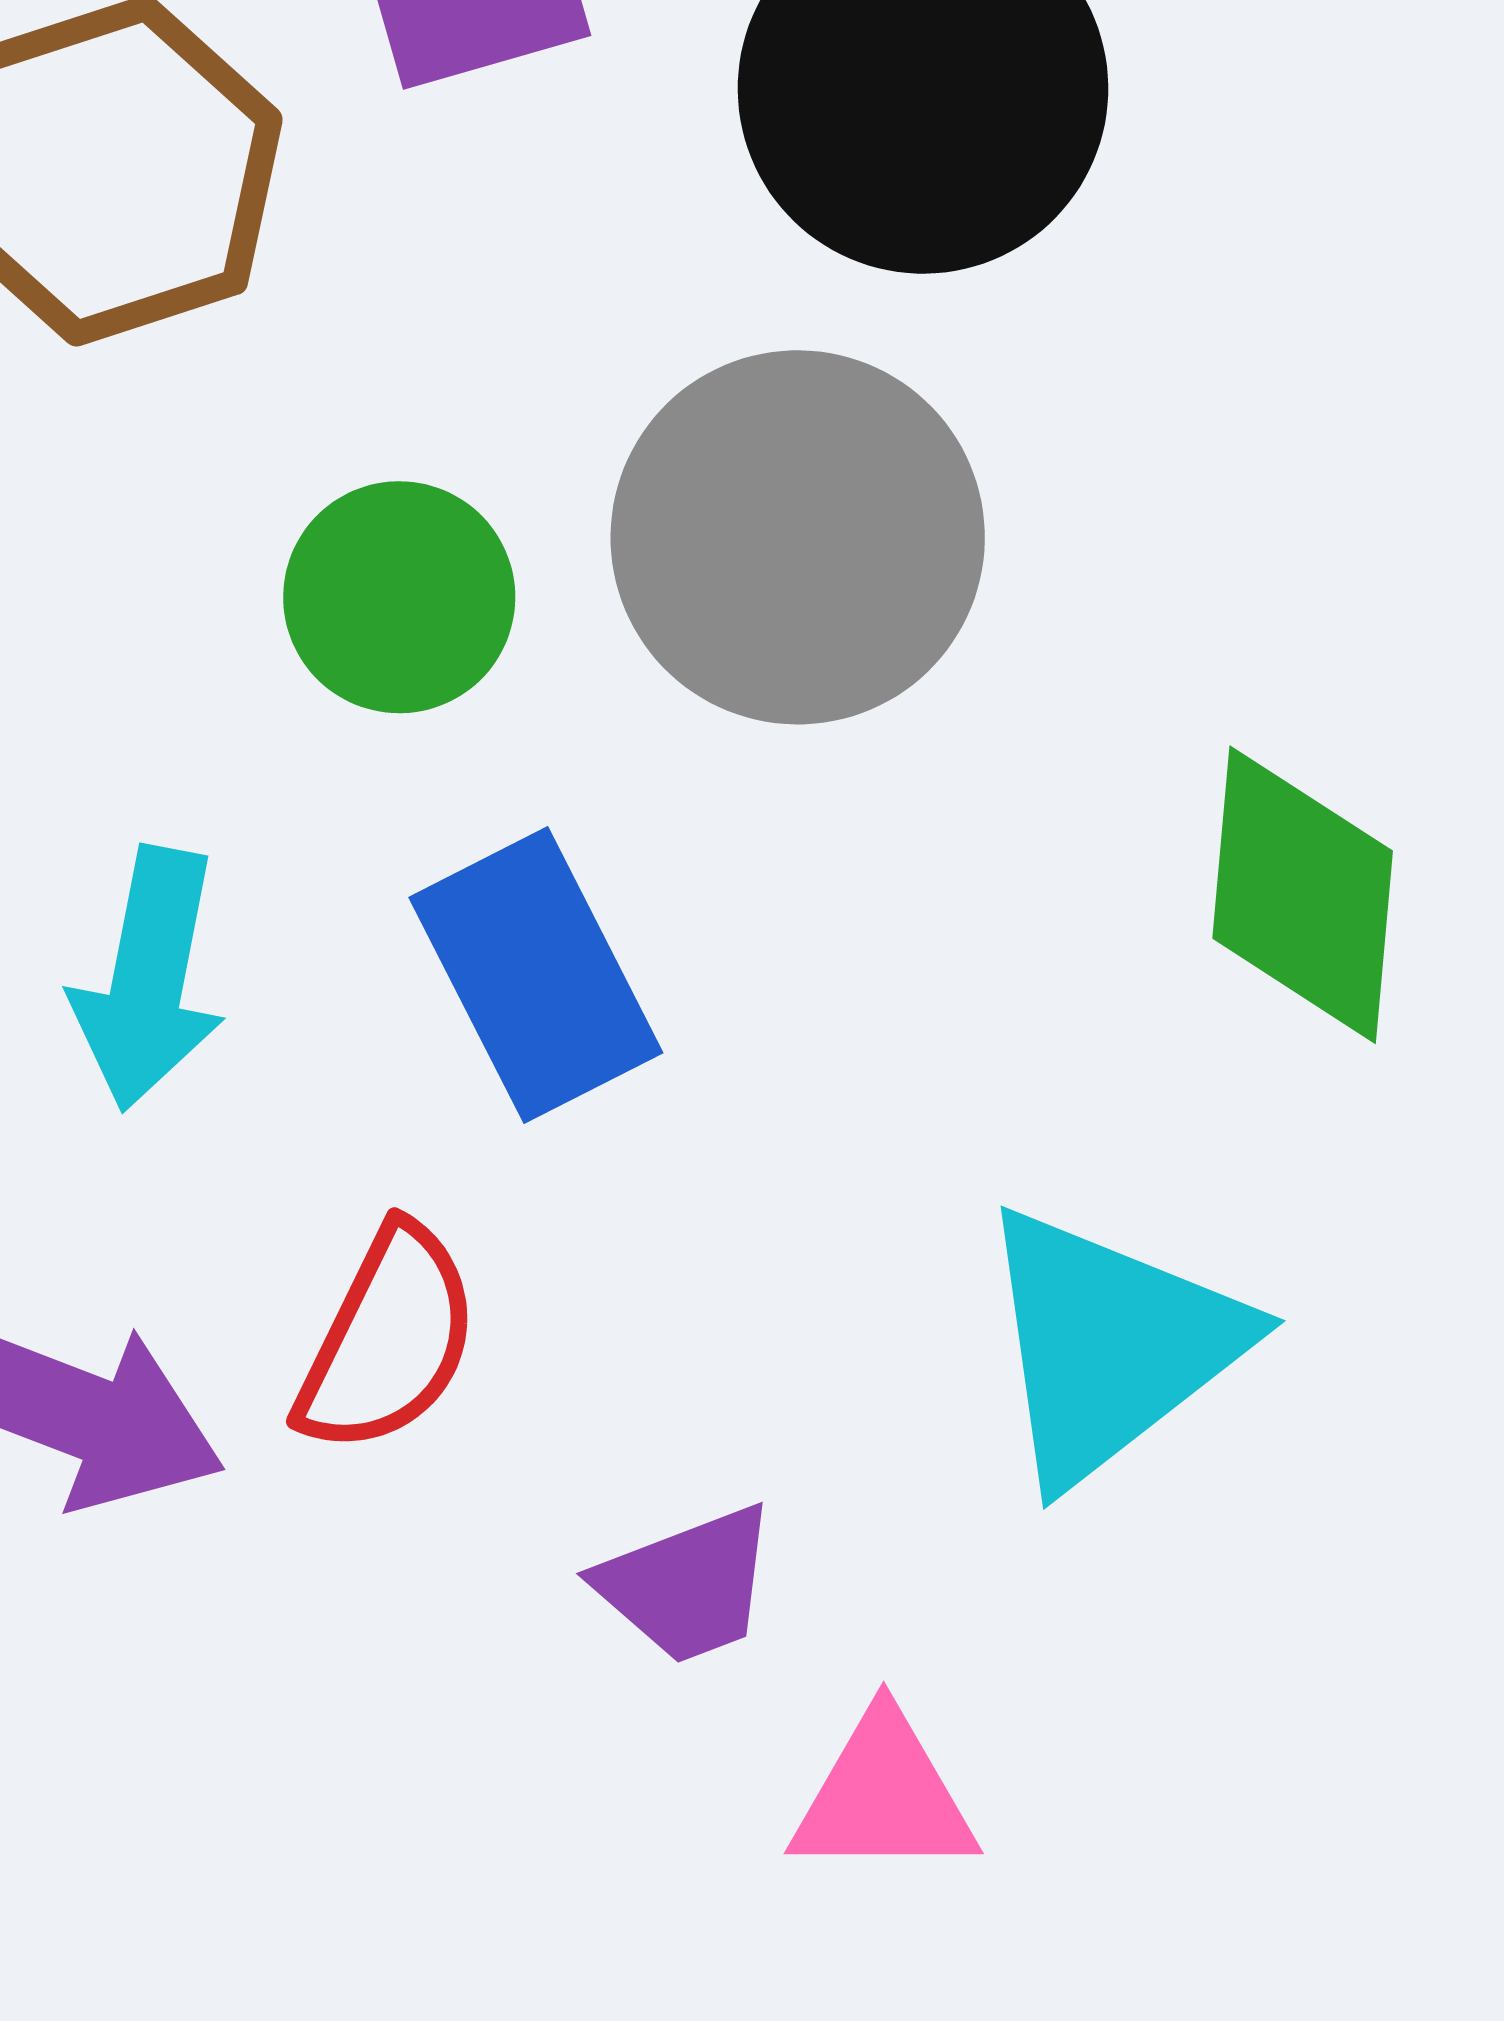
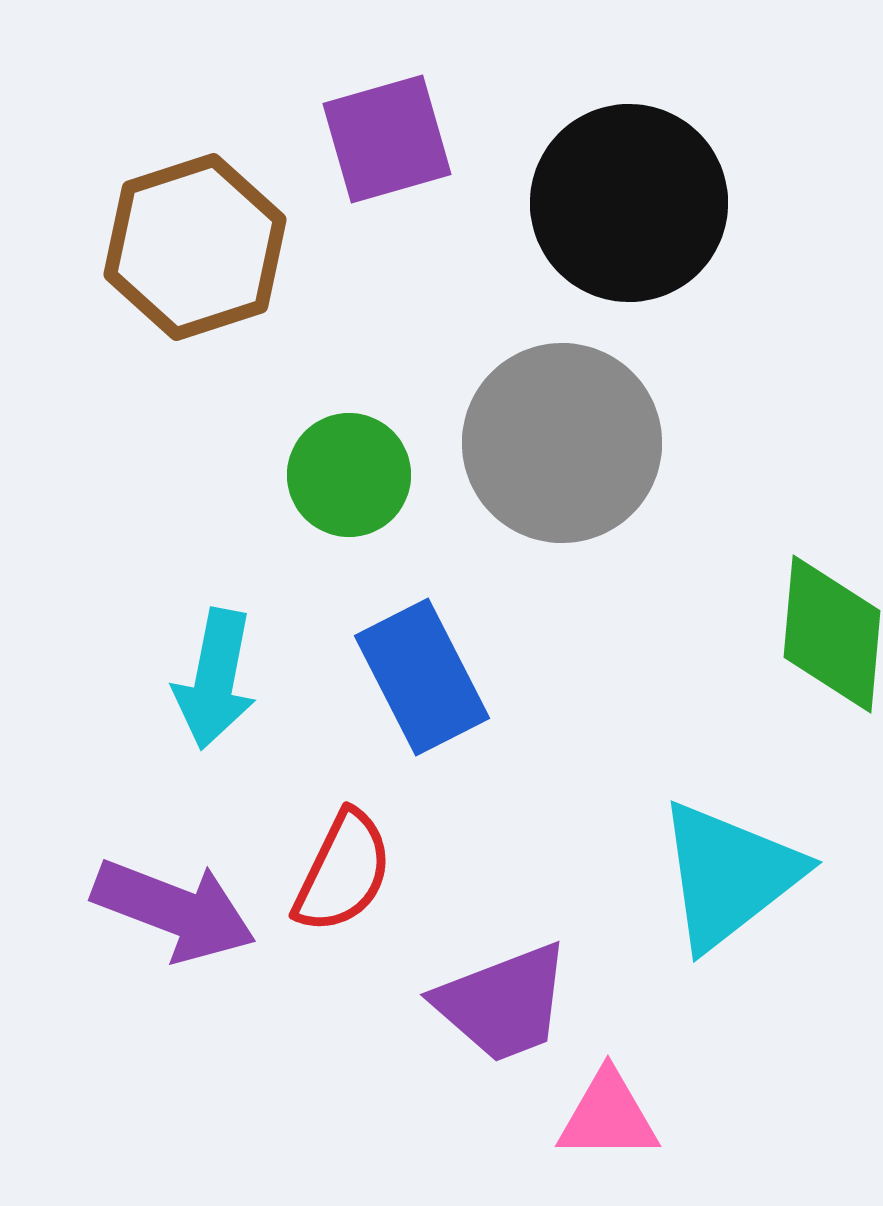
purple trapezoid: (687, 1585) -> (503, 1003), size x1.4

